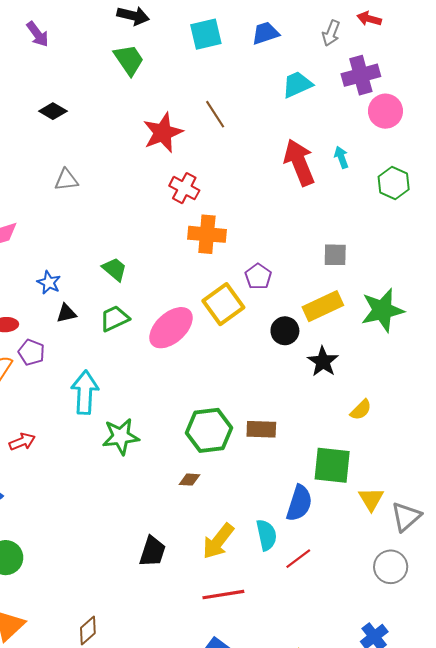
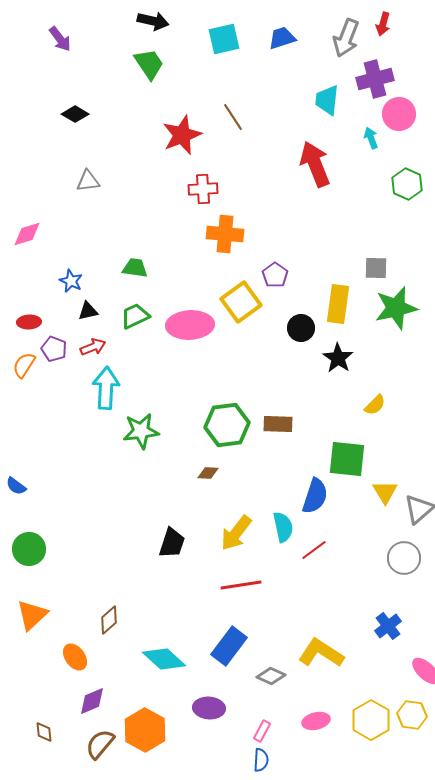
red arrow: (369, 19) -> (383, 24), turned -90
gray arrow: (331, 33) -> (346, 38), size x1.5
cyan trapezoid: (297, 84) -> (327, 100), moved, turned -60
cyan arrow: (341, 157) -> (371, 138), moved
red cross: (184, 188) -> (203, 189), turned -32
gray square: (335, 255) -> (376, 268), moved
green trapezoid: (115, 269) -> (135, 268), turned -32
yellow rectangle: (323, 306) -> (338, 304), turned -57
pink ellipse: (171, 328) -> (190, 325), turned 39
red arrow: (22, 442) -> (93, 347), moved

